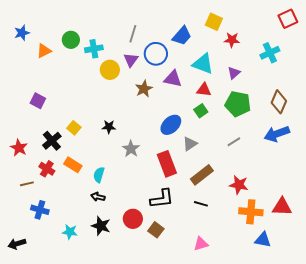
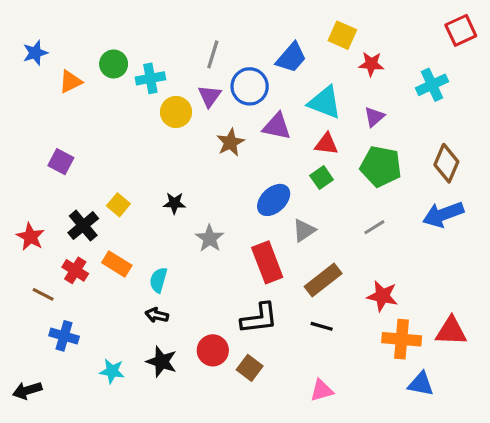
brown line: (27, 184) -> (43, 294), turned 40

